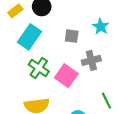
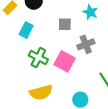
cyan rectangle: (29, 37) -> (26, 30), size x0.7

